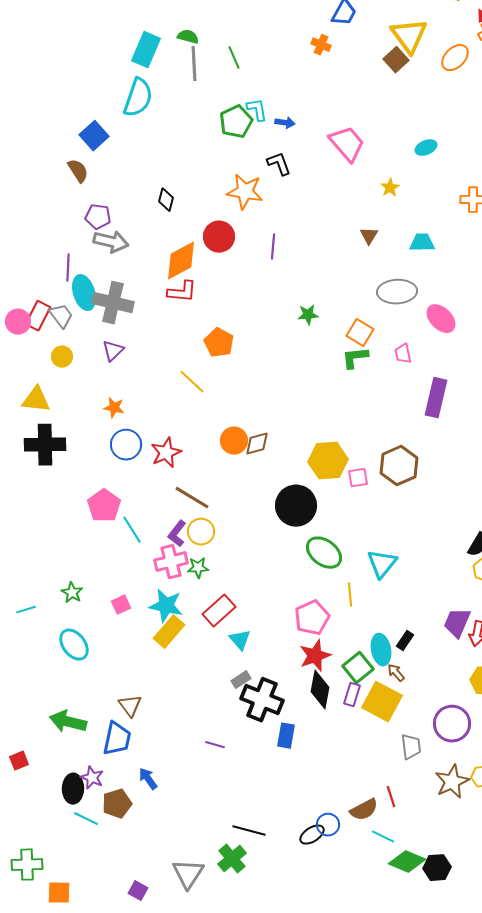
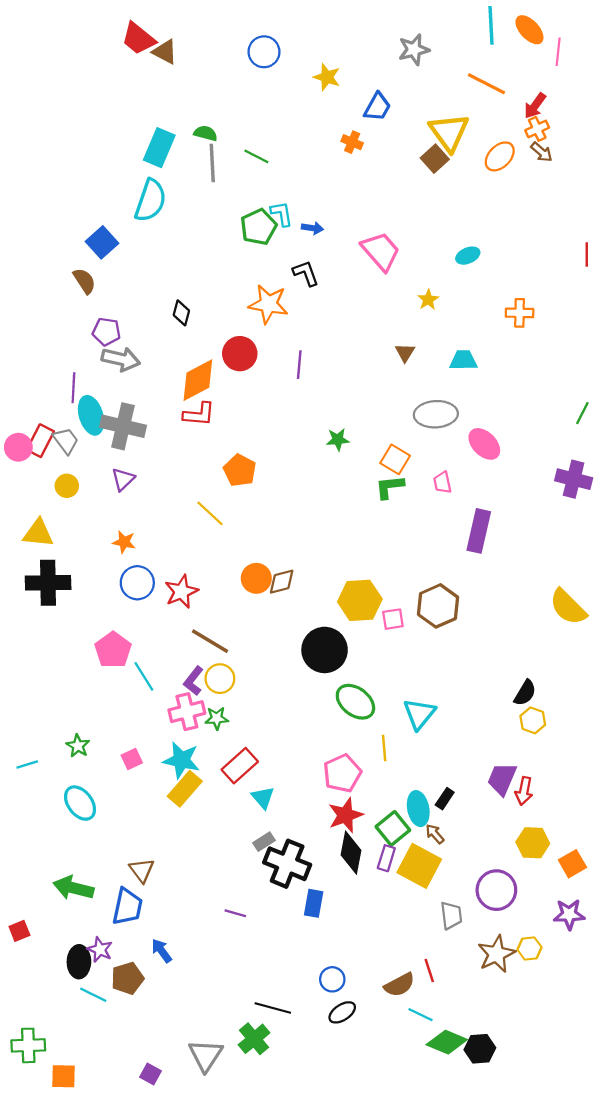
green line: (234, 58) -> (256, 156), turned -40
blue circle: (328, 825) -> (332, 979), moved

